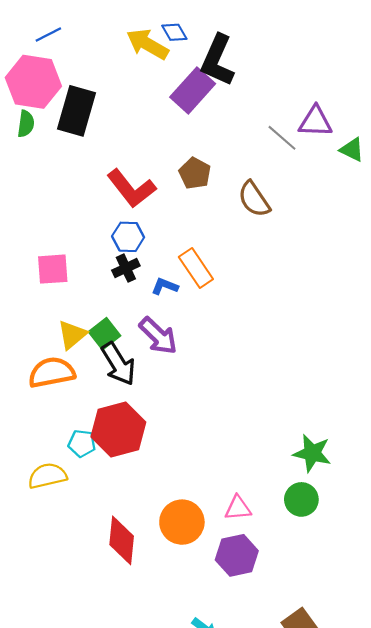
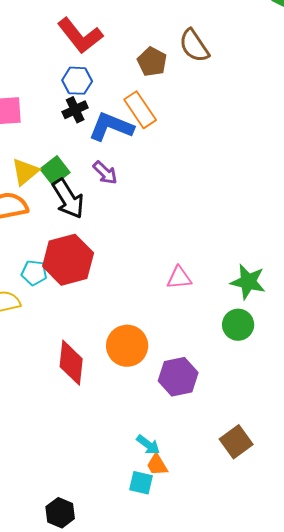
brown pentagon: (195, 173) -> (152, 62), moved
blue L-shape: (165, 286) -> (111, 127), size x1.8
purple arrow: (158, 336) -> (105, 173), size x0.7
pink triangle: (238, 508) -> (179, 278), moved

